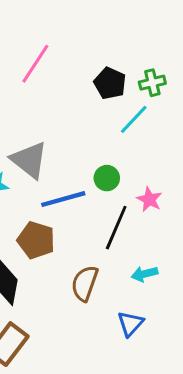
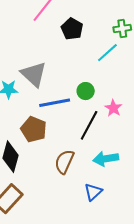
black pentagon: (110, 83) -> (72, 29), moved
cyan arrow: (144, 274) -> (106, 159), size x1.4

